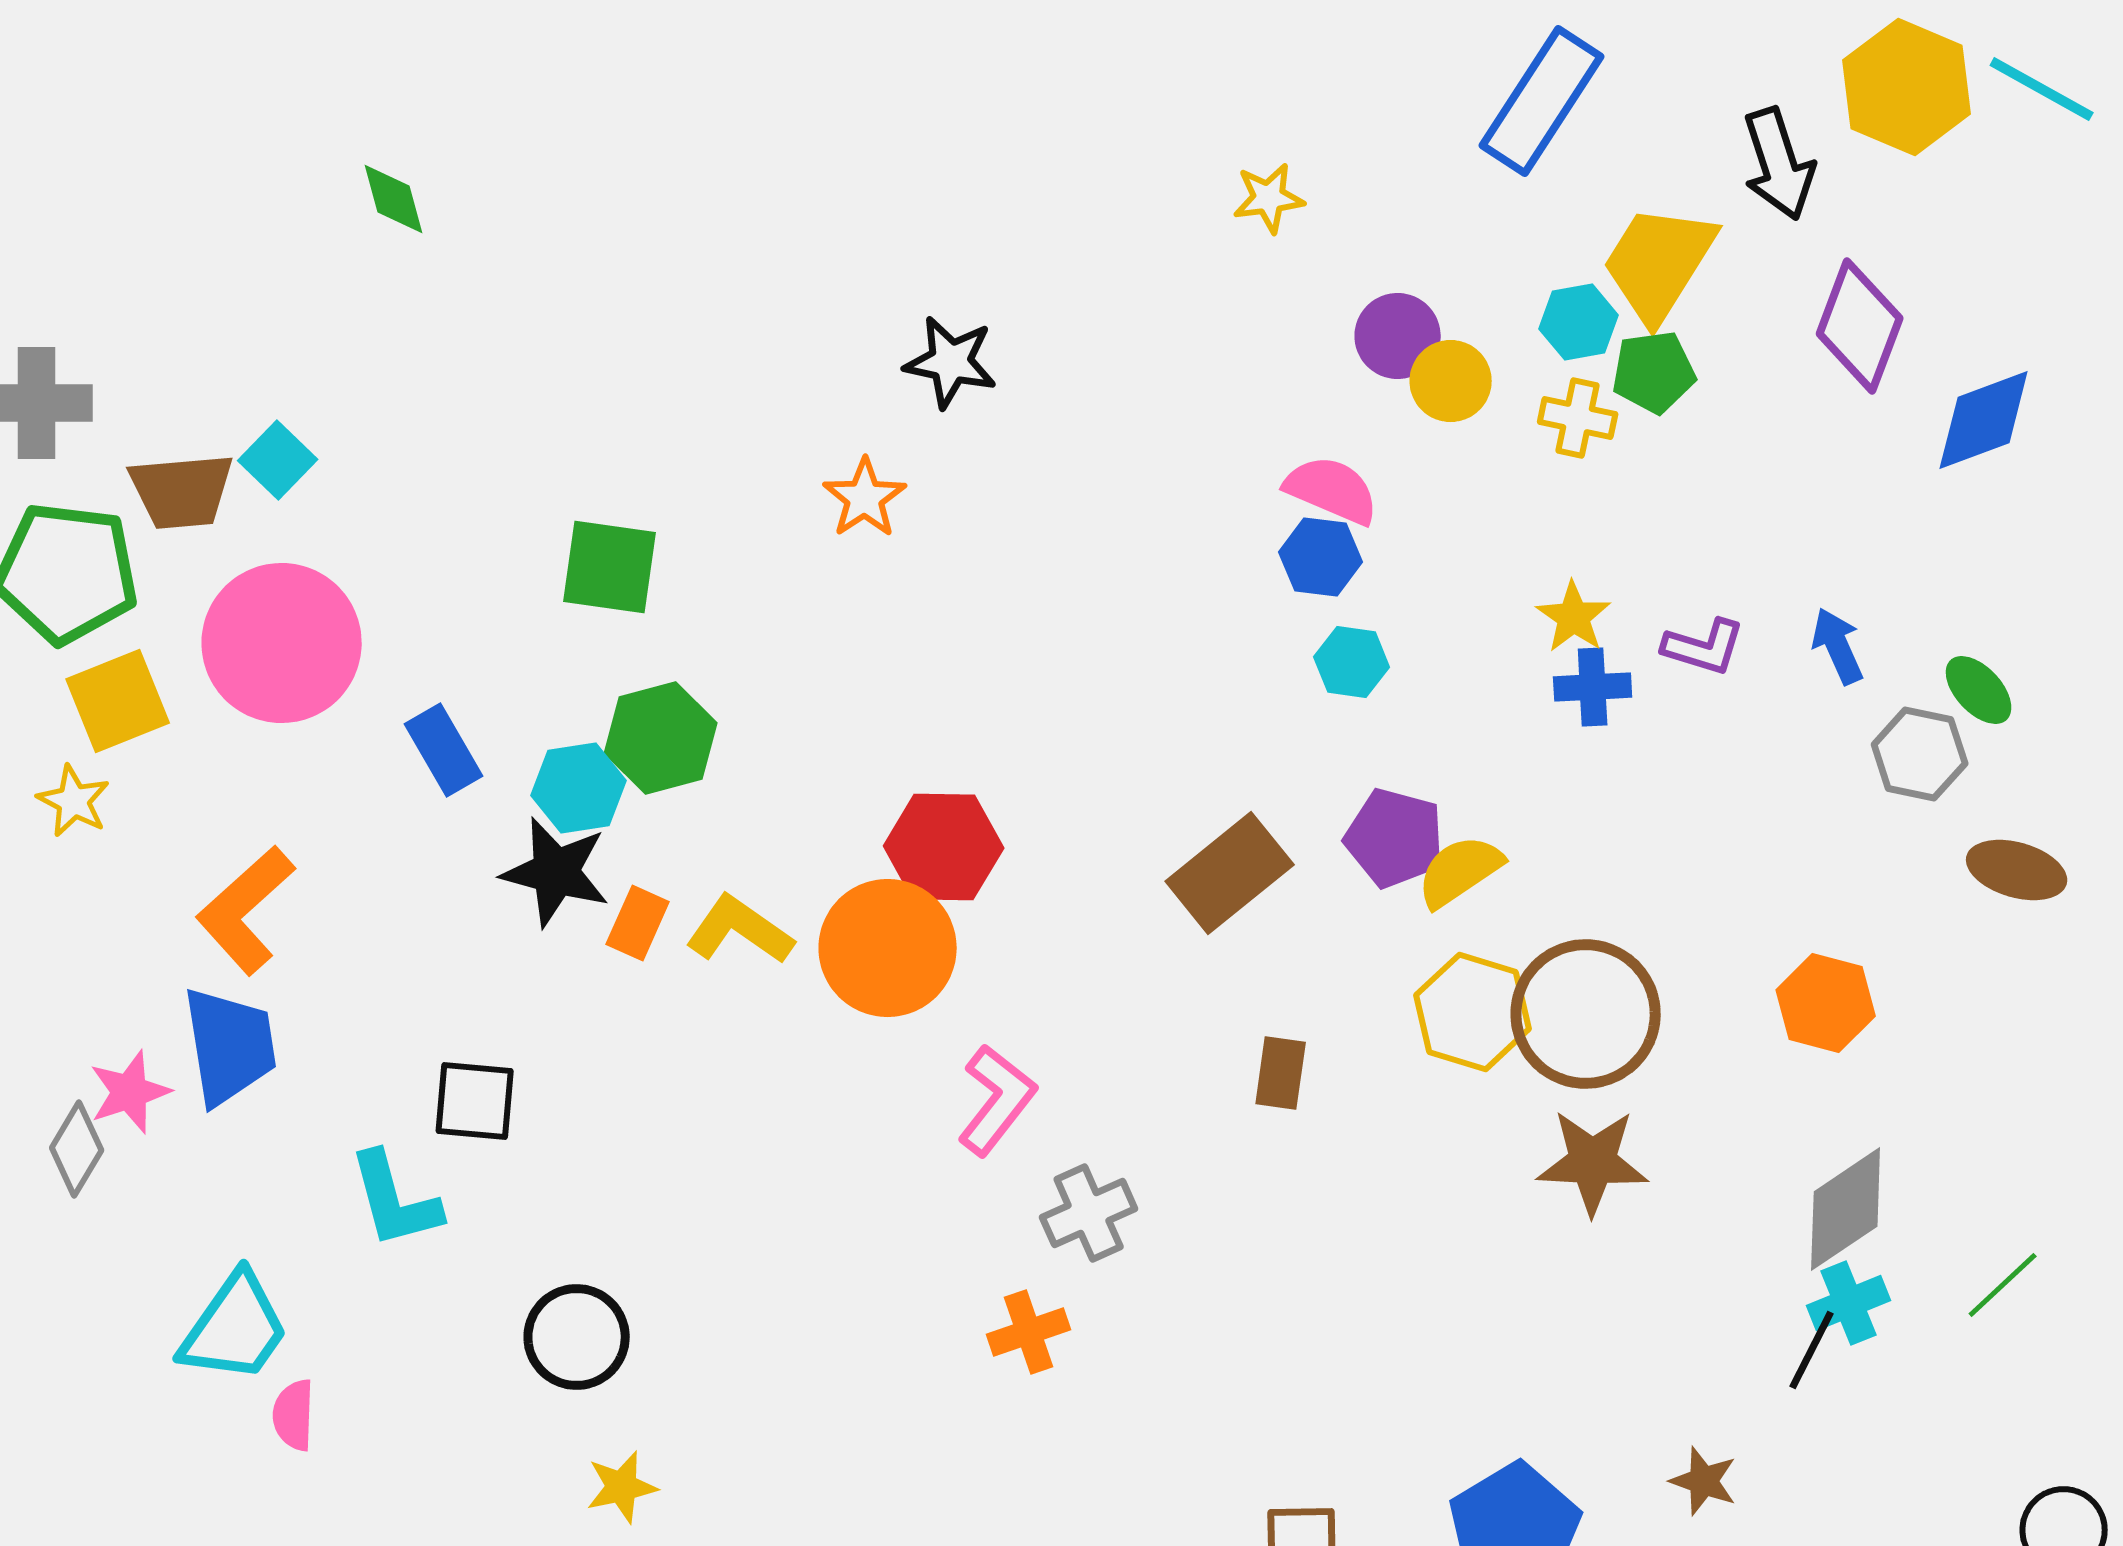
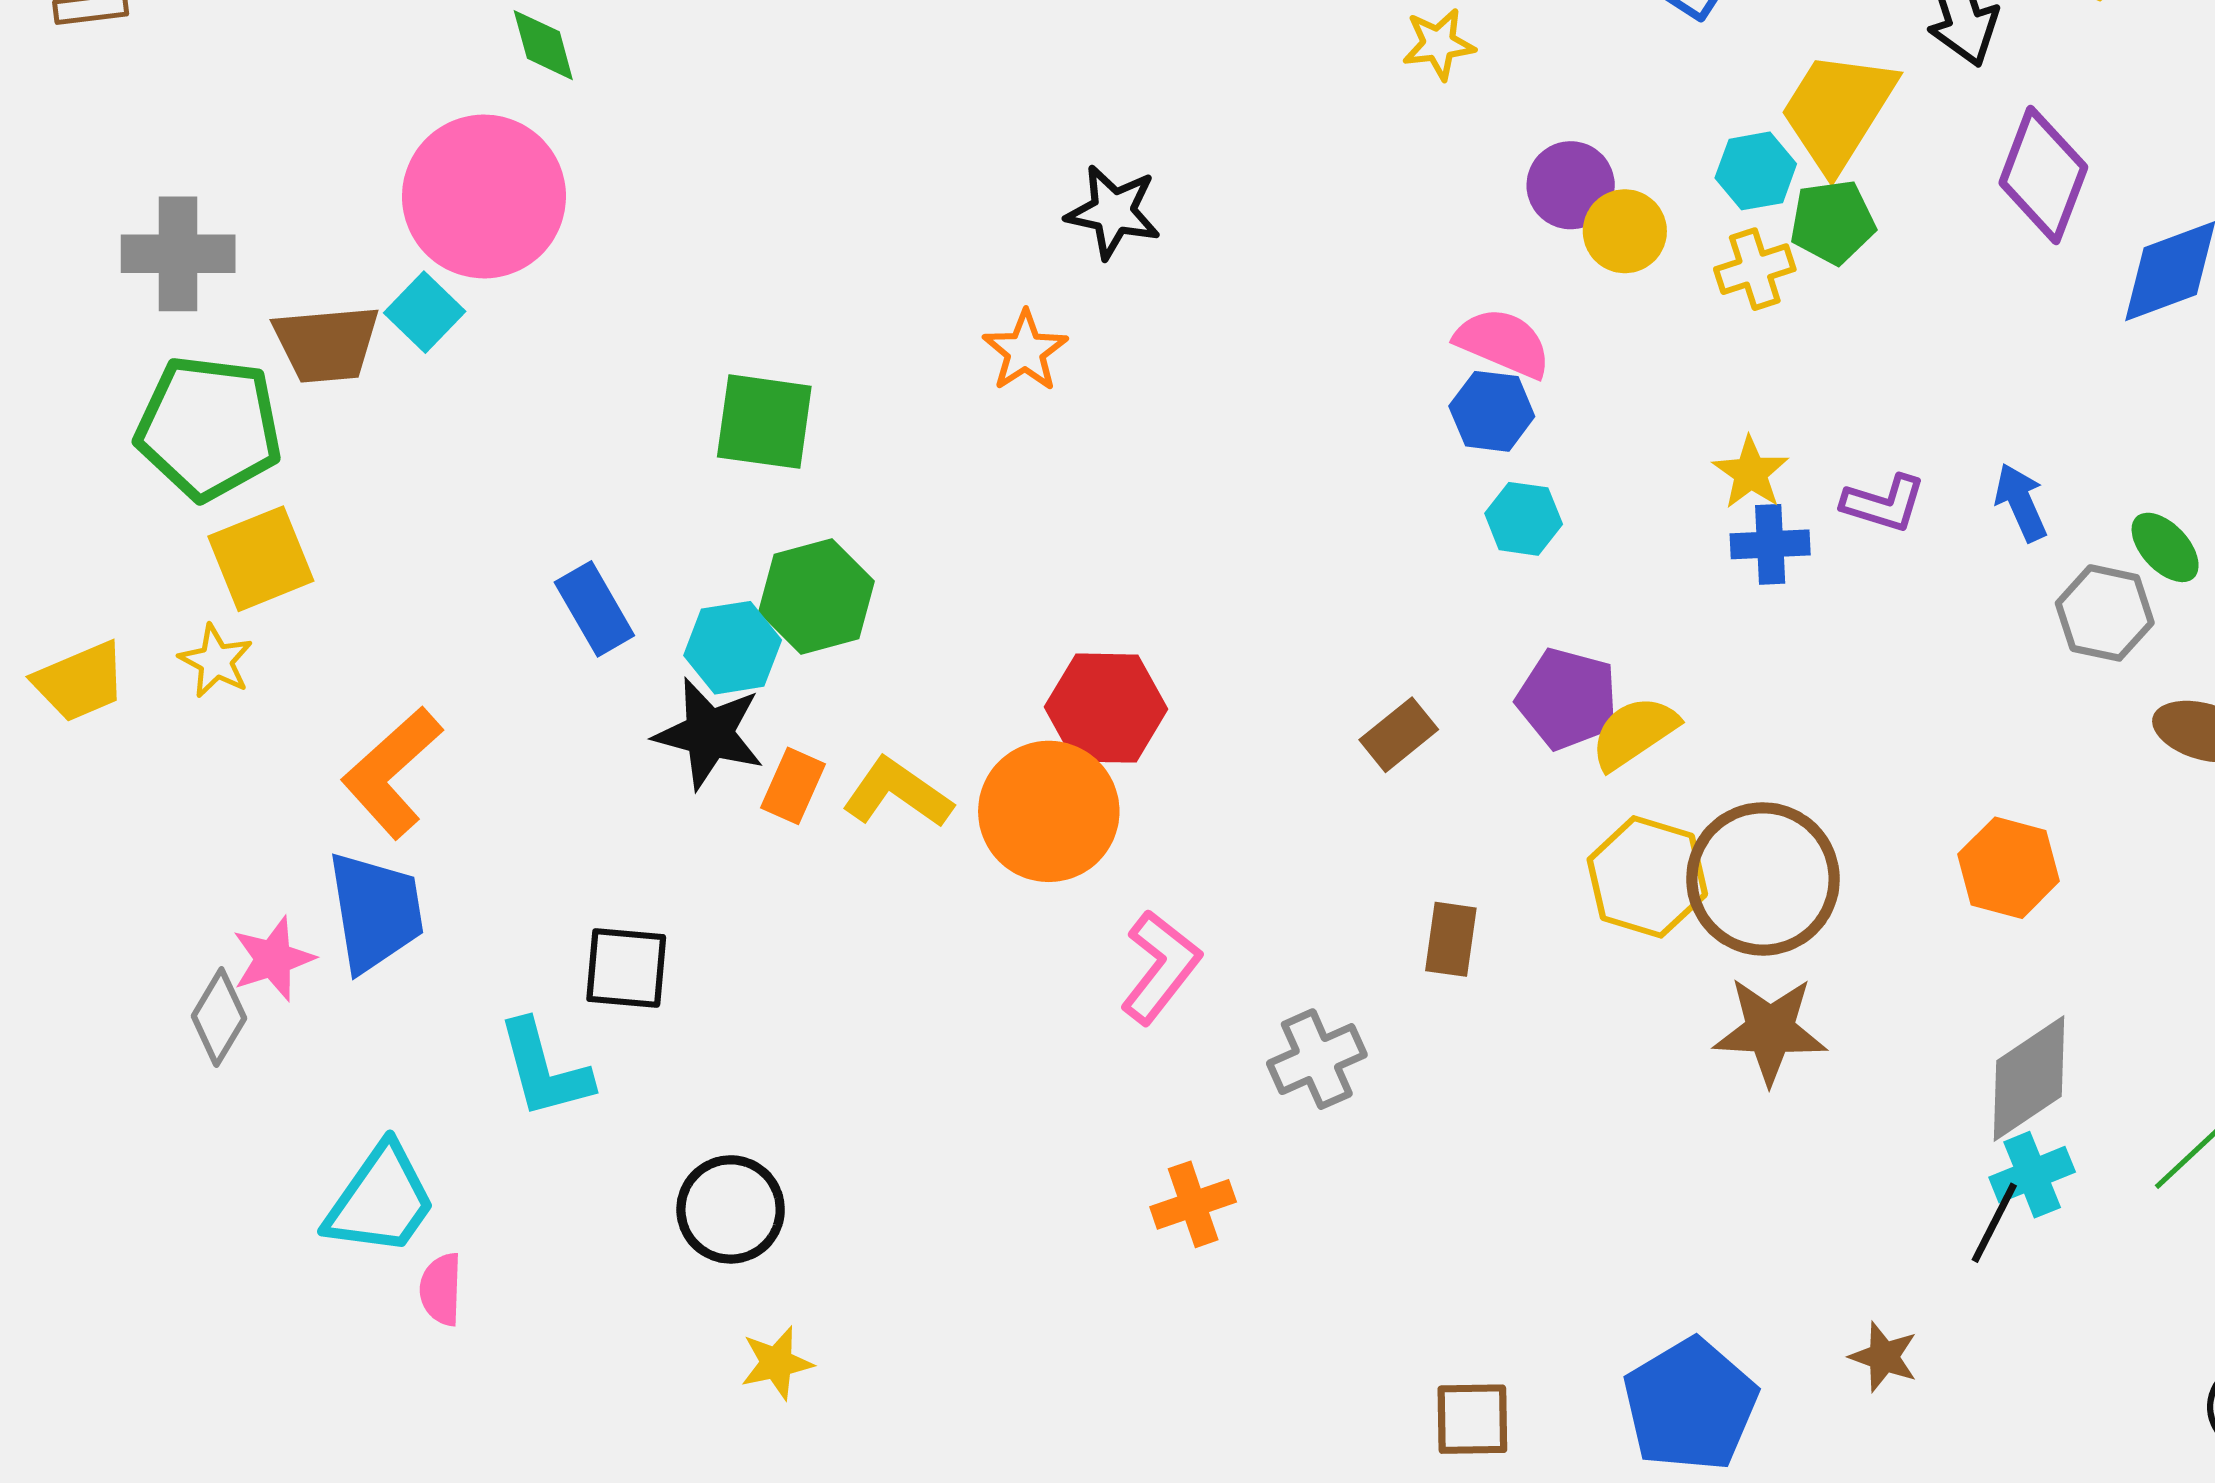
yellow cross: (1578, 418) -> (1755, 269), turned -30
pink circle: (282, 643) -> (484, 196), moved
brown rectangle: (1230, 873) -> (1399, 735), size x0.6
gray cross: (1089, 1213) -> (1317, 1059), moved

